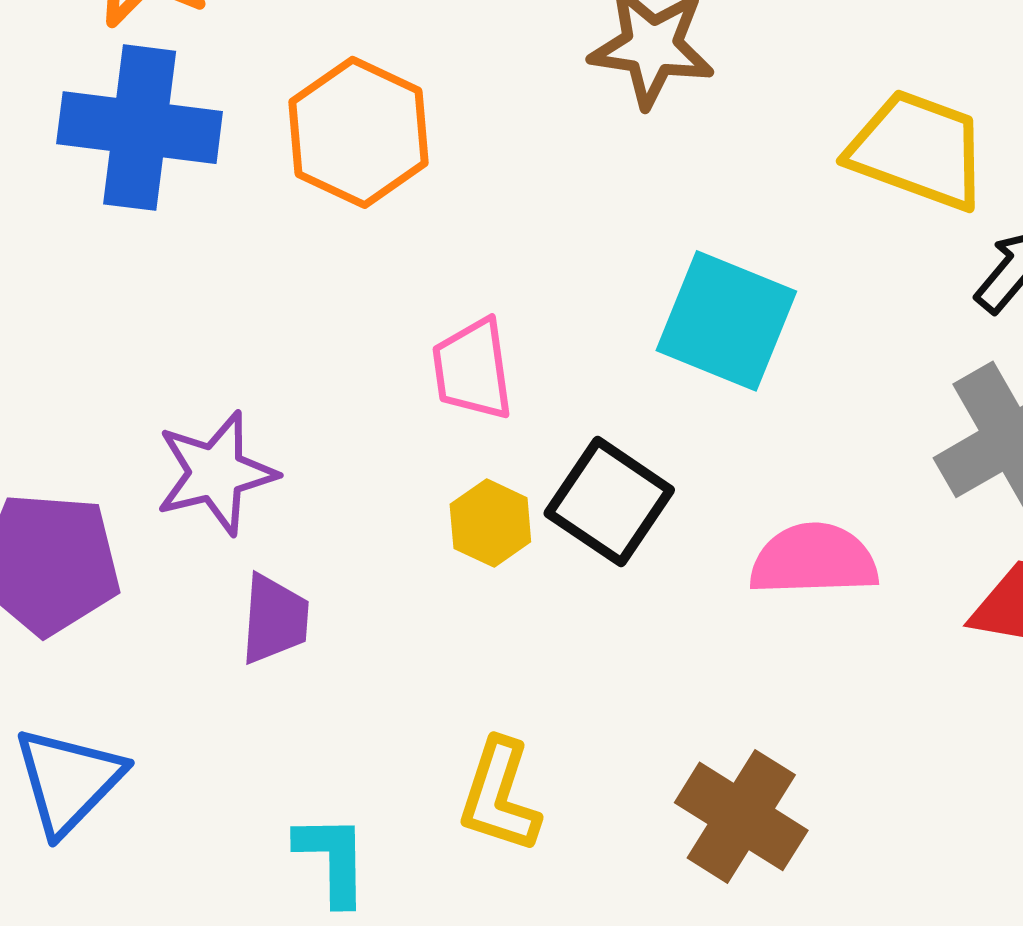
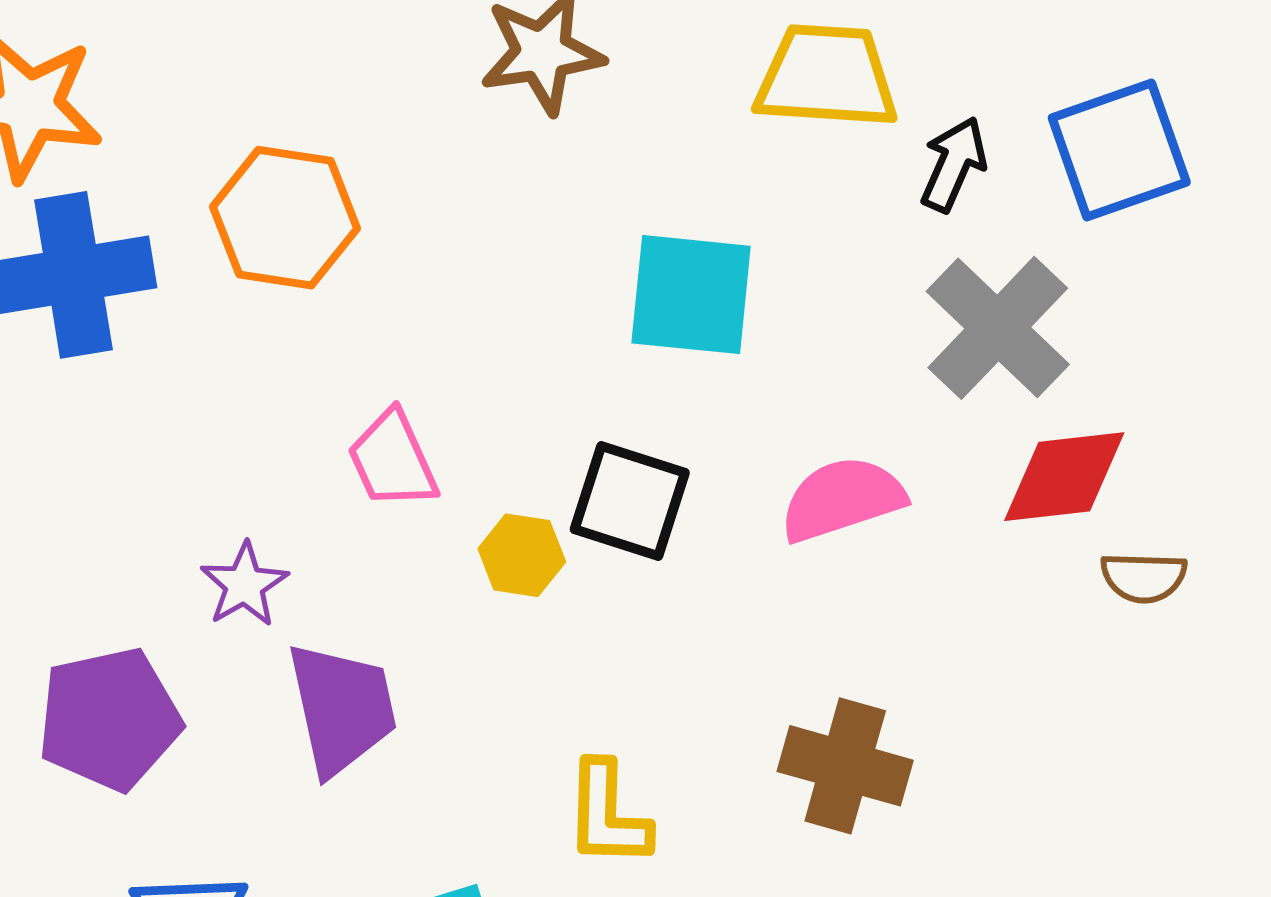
pink trapezoid: (473, 369) -> (393, 460), moved
purple star: (216, 473) -> (244, 585), size x0.7
purple trapezoid: (275, 619) -> (342, 708), size x1.5

